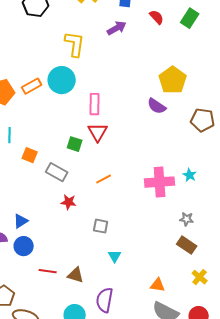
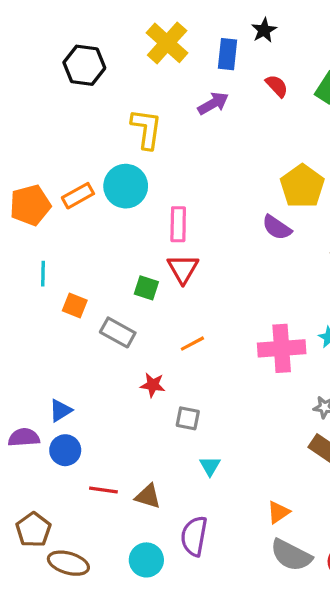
red star: (69, 202) -> (153, 385), moved
orange triangle: (158, 285) -> (278, 512), turned -42

